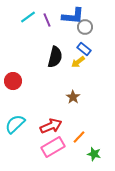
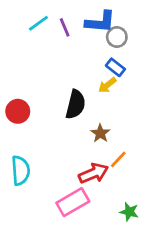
black semicircle: (55, 57) -> (76, 104), moved
cyan semicircle: (15, 124) -> (21, 170), turned 130
red arrow: (51, 126) -> (93, 173), moved
orange line: (79, 137) -> (118, 159), moved

